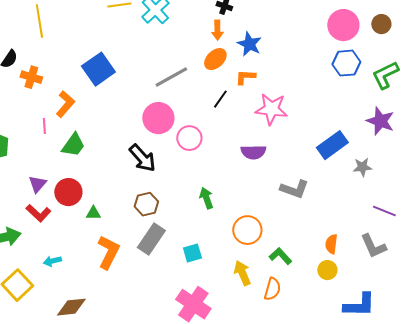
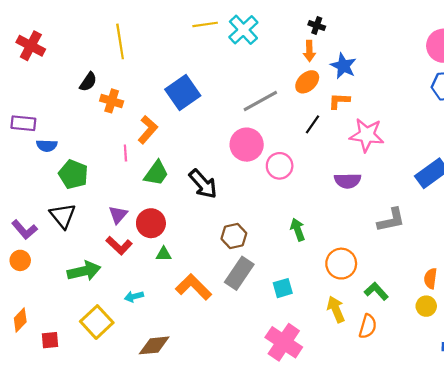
black arrow: (142, 158) -> (203, 184), moved
gray L-shape: (294, 189) -> (391, 220), turned -32
green triangle: (93, 213) -> (164, 254), moved
orange L-shape: (108, 252) -> (193, 287), turned -72

